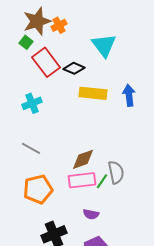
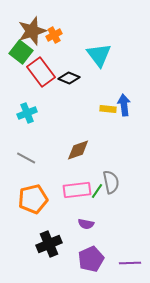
green square: (26, 42) -> (21, 52), size x1.6
yellow rectangle: (93, 93) -> (108, 109), moved, size x0.6
brown diamond: (83, 159) -> (78, 150), moved

